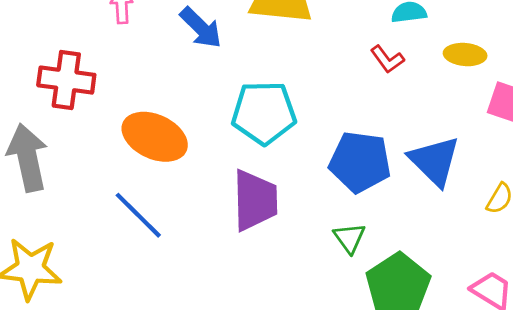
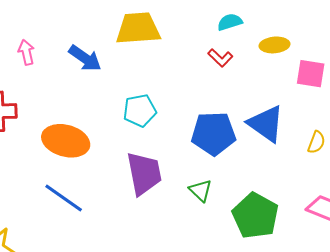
cyan pentagon: (264, 113) -> (140, 111), size x0.7
green triangle: (349, 238) -> (200, 190), moved

